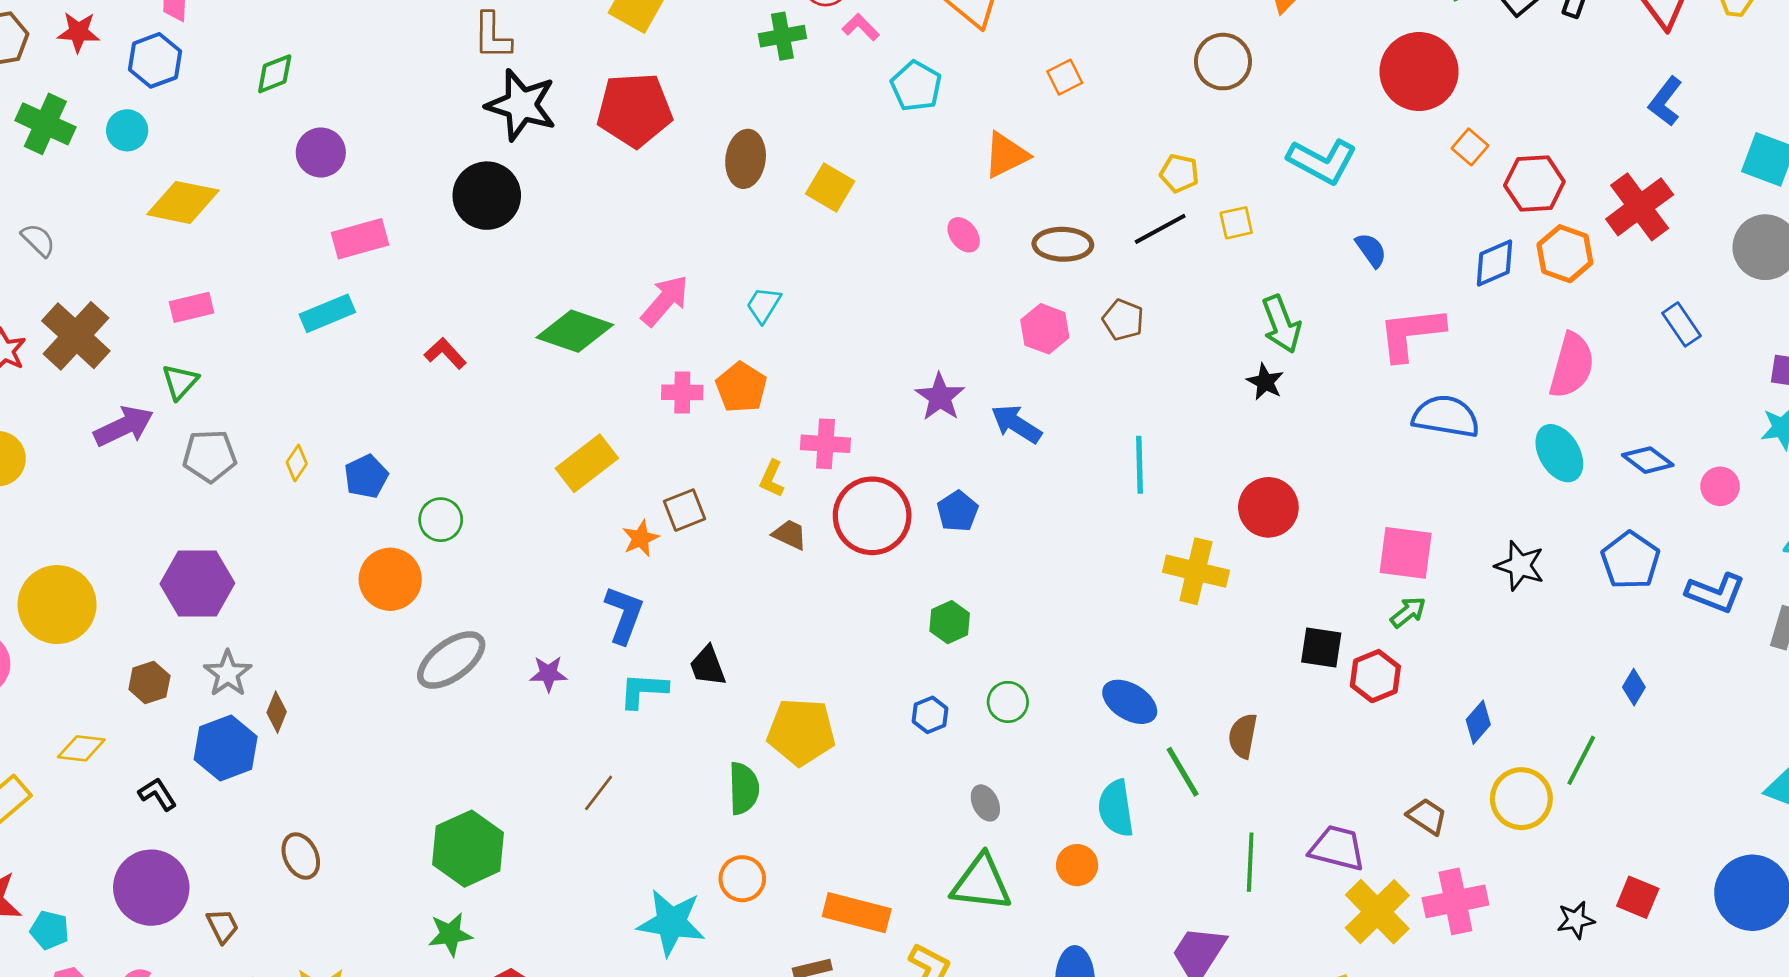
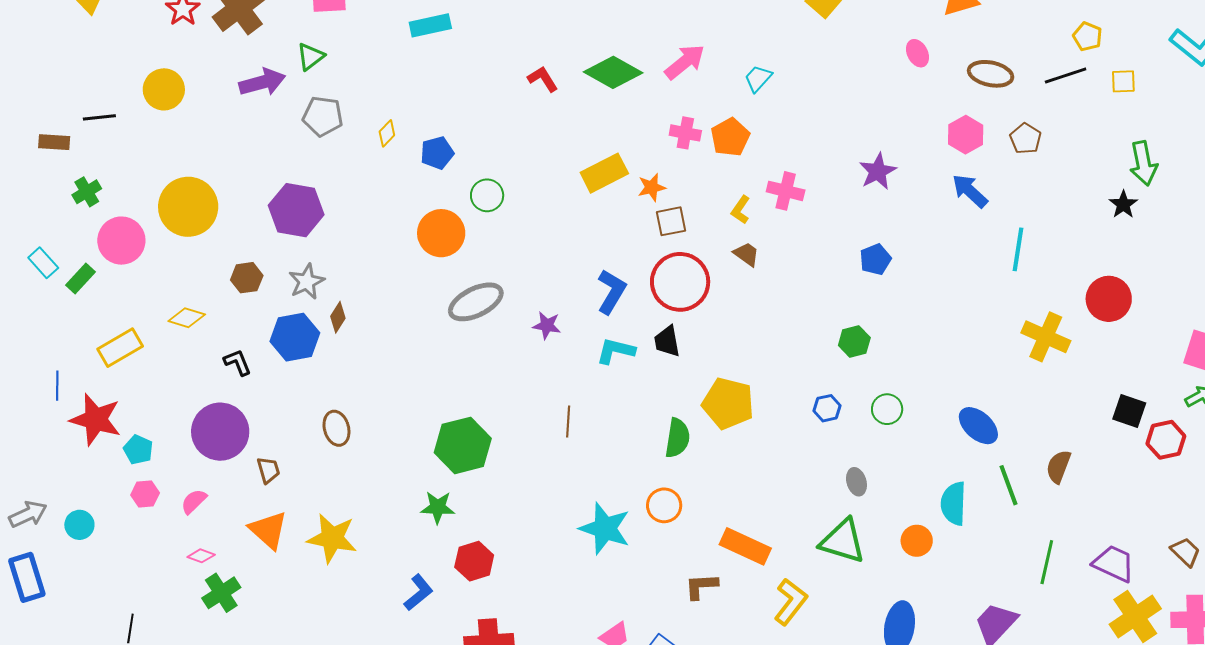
red L-shape: (445, 353) -> (543, 79), moved
blue arrow: (1016, 424) -> (970, 191), moved
red circle: (872, 516) -> (680, 282), moved
orange star: (641, 538) -> (652, 187), moved
brown line: (599, 793) -> (568, 422), turned -44

